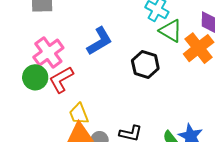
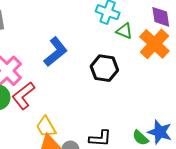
green triangle: (171, 31) -> (124, 31), size x0.7

